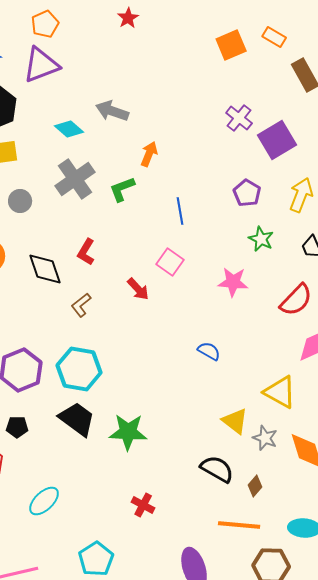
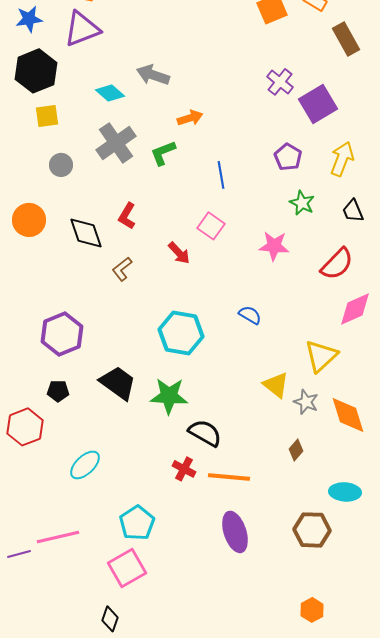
orange arrow: (149, 154) -> (190, 118), turned 50
cyan hexagon: (79, 369) -> (181, 333), moved
yellow triangle: (280, 392) -> (321, 356), turned 48
black semicircle: (217, 469) -> (205, 433), moved
orange line: (239, 525) -> (229, 477), moved

